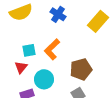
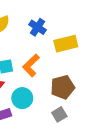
yellow rectangle: (98, 21) -> (66, 44), moved, turned 35

